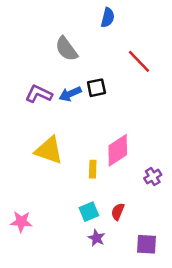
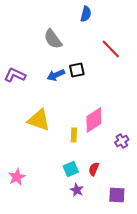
purple L-shape: (39, 94) -> (15, 75), moved
pink star: (21, 222) -> (17, 177), turned -30

